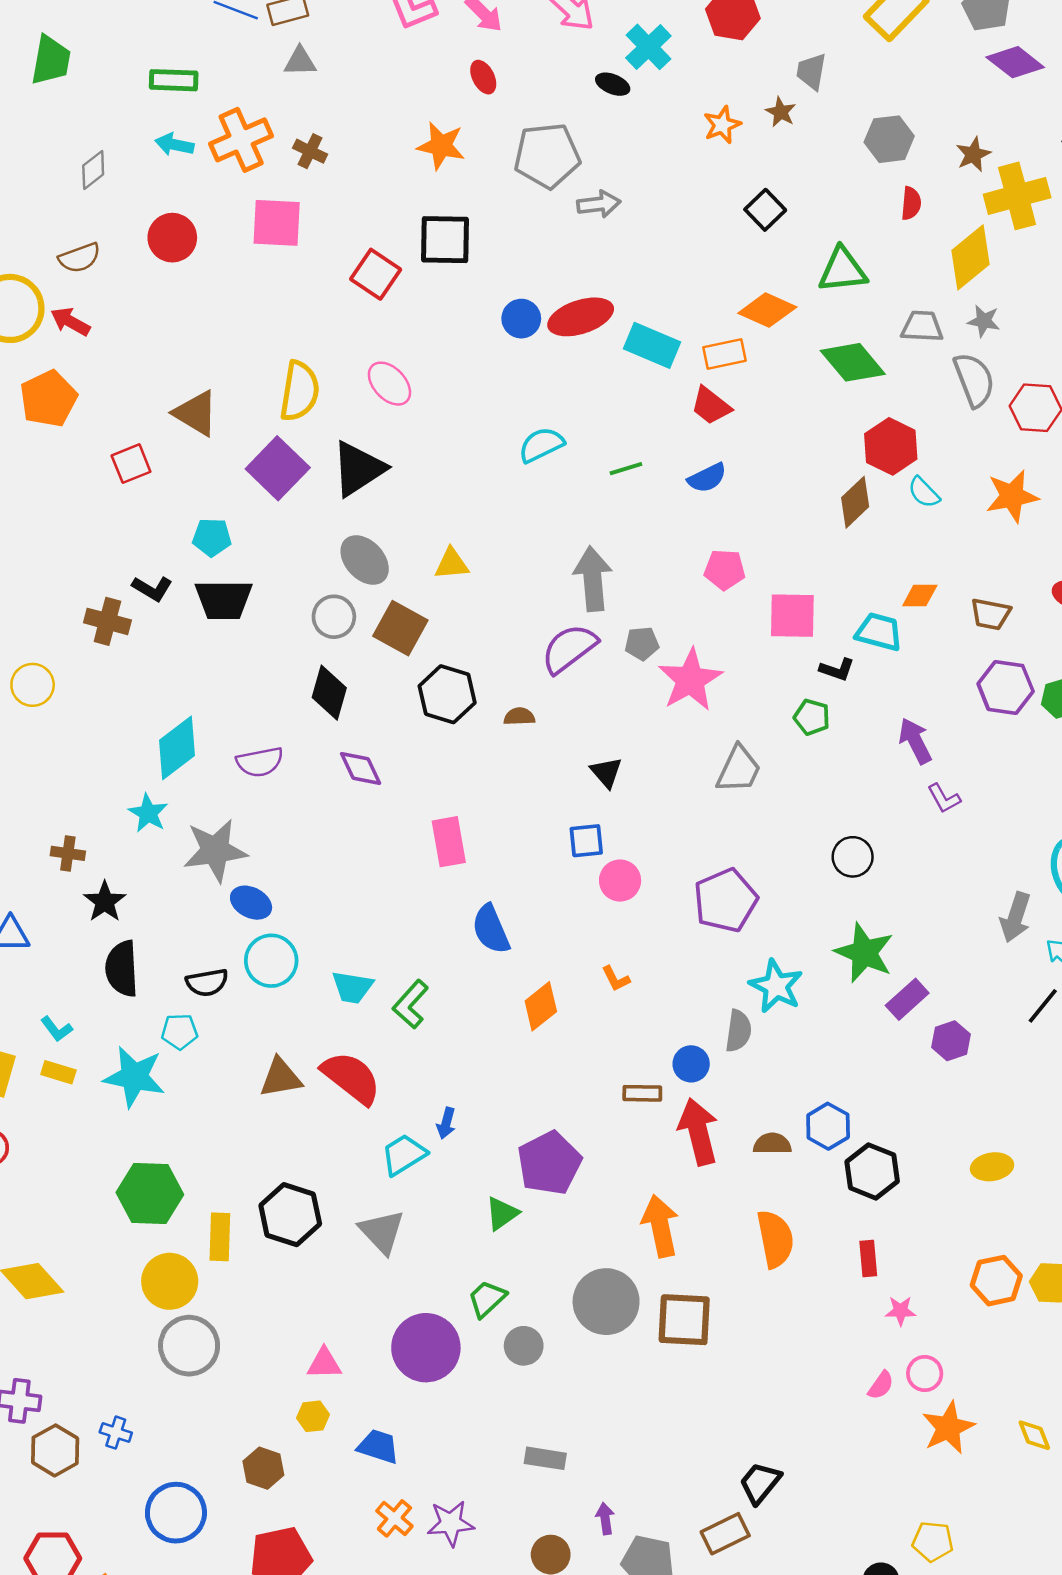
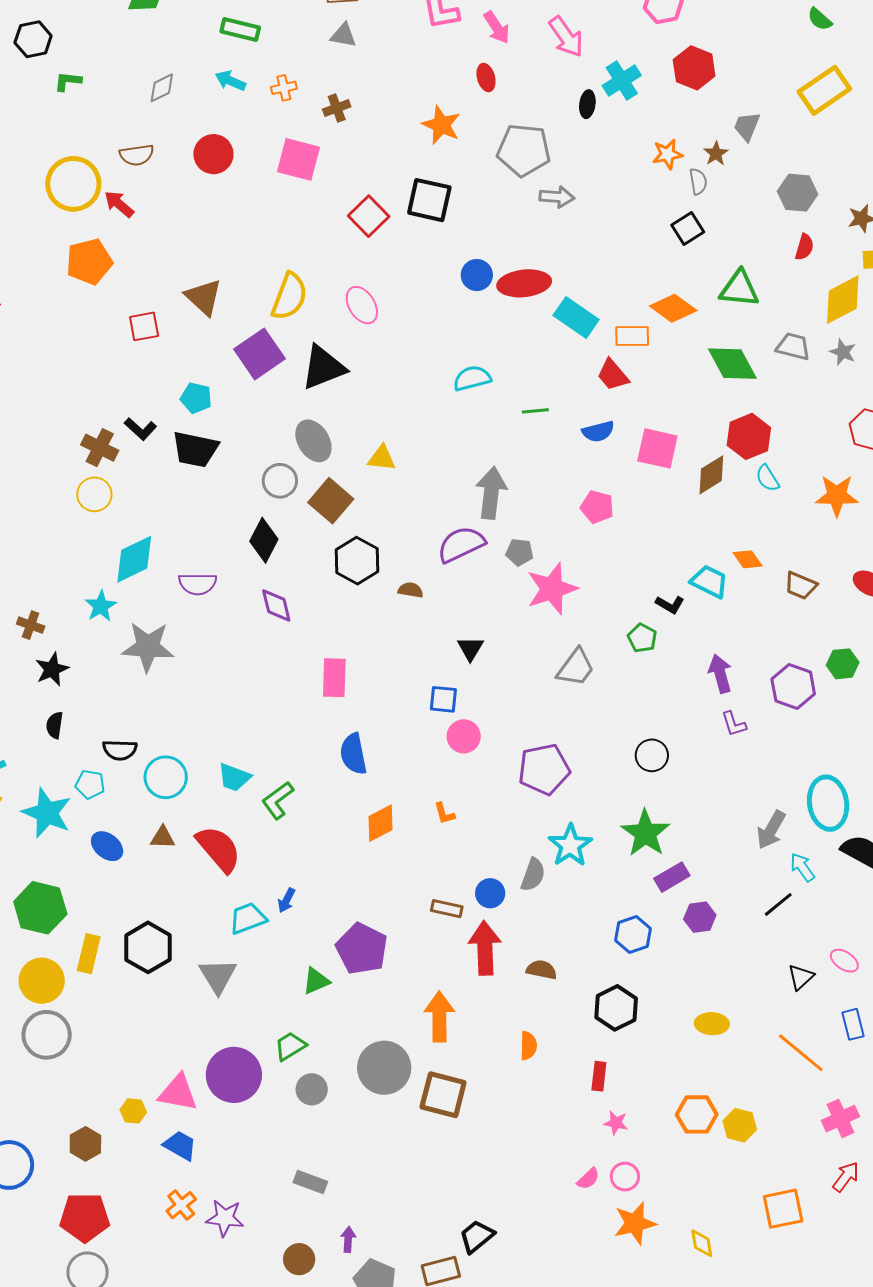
black ellipse: (613, 84) -> (587, 104), turned 64
orange cross: (241, 140) -> (284, 88), size x0.5
brown cross: (310, 151) -> (337, 108), turned 32
gray semicircle: (974, 380) -> (698, 181), moved, size x0.6
orange diamond: (920, 596) -> (748, 559), turned 44
pink square: (792, 616) -> (657, 448), moved
yellow circle: (33, 685) -> (94, 494), moved
purple hexagon: (1006, 687) -> (793, 686), moved
blue ellipse: (251, 903) -> (107, 846), moved
cyan circle: (271, 961) -> (166, 777), moved
black semicircle: (122, 969) -> (55, 725), size x0.6
brown triangle: (281, 1078) -> (163, 837), size x0.7
blue hexagon: (828, 1126) -> (633, 934), moved
purple pentagon: (549, 1163) -> (362, 949), turned -30
orange semicircle: (775, 1239) -> (528, 1046), size x0.6
pink triangle: (324, 1363) -> (178, 1093), moved, size x1.4

